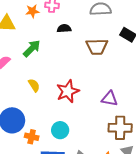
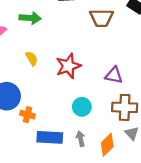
green arrow: (32, 48) -> (30, 18), turned 48
cyan circle: (60, 130) -> (82, 107), moved

